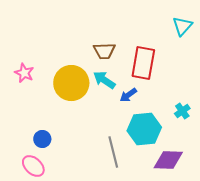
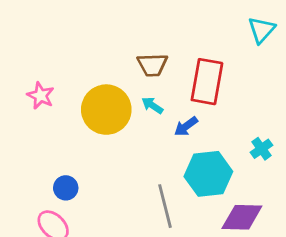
cyan arrow: (104, 80) -> (152, 105), size x0.7

